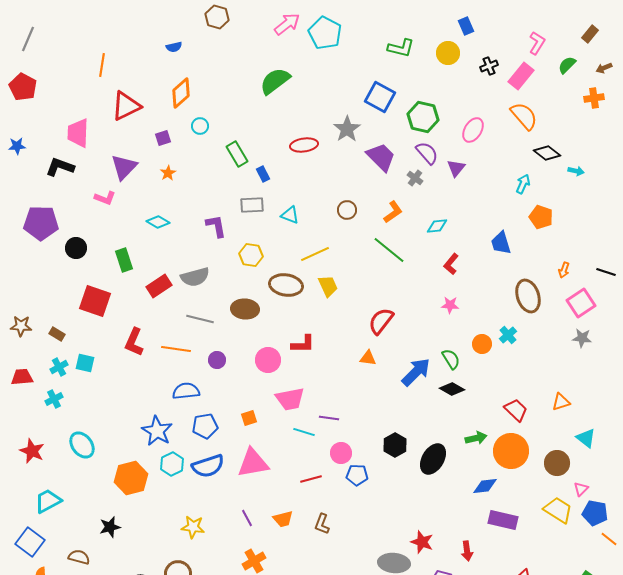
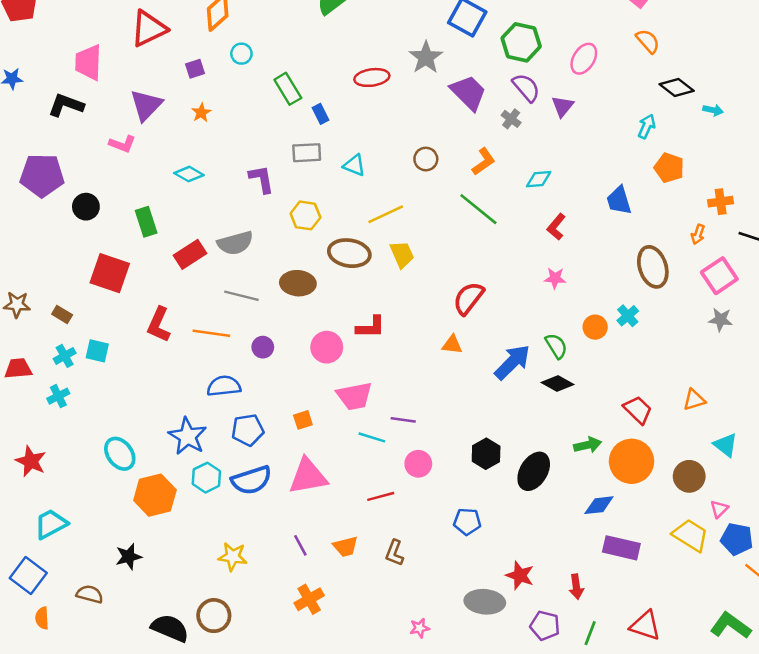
orange cross: (594, 98) -> (721, 202), moved
orange semicircle: (524, 116) -> (648, 41), size x0.7
cyan ellipse: (82, 445) -> (120, 454), moved
blue pentagon: (357, 475) -> (467, 521), moved

